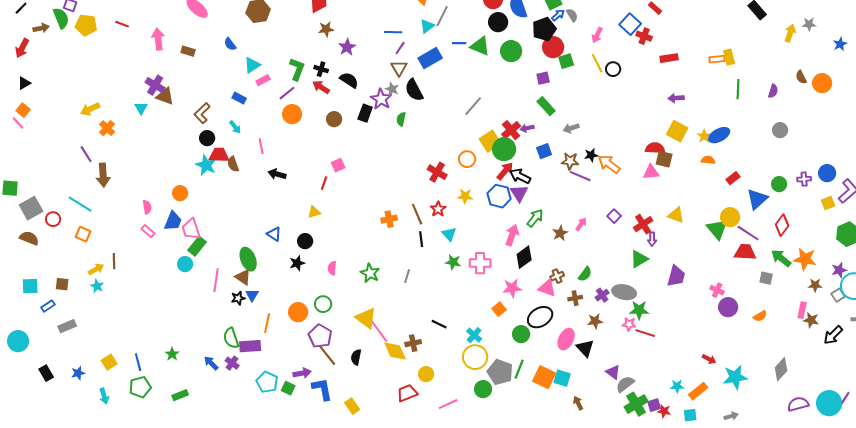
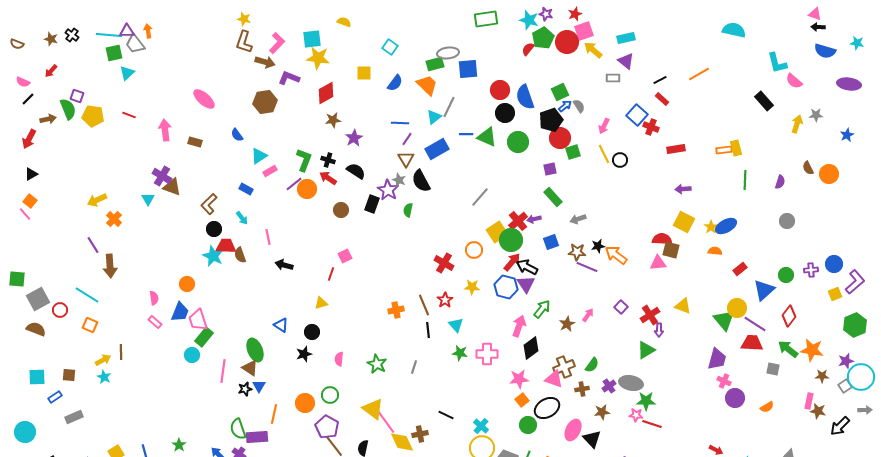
orange circle: (292, 114) -> (307, 189), moved
brown cross: (557, 276) -> (564, 367), size x1.5
purple trapezoid: (676, 276) -> (717, 359), moved
orange square: (499, 309) -> (522, 400), moved

